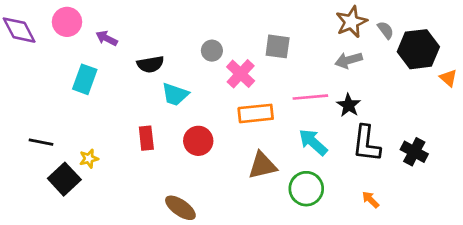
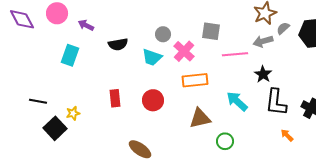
gray semicircle: (386, 30) -> (283, 28), moved, turned -96
cyan trapezoid: (175, 94) -> (152, 57), moved
pink line: (310, 97) -> (235, 54), moved
green circle: (306, 189) -> (225, 141), moved, size x0.7
orange arrow: (370, 200) -> (287, 135), moved

